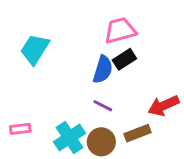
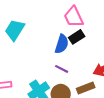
pink trapezoid: (120, 30) -> (74, 17), turned -100

